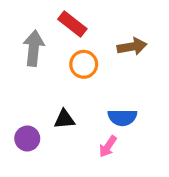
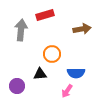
red rectangle: (72, 24) -> (45, 15), turned -54
orange circle: (84, 64) -> (52, 54), moved

